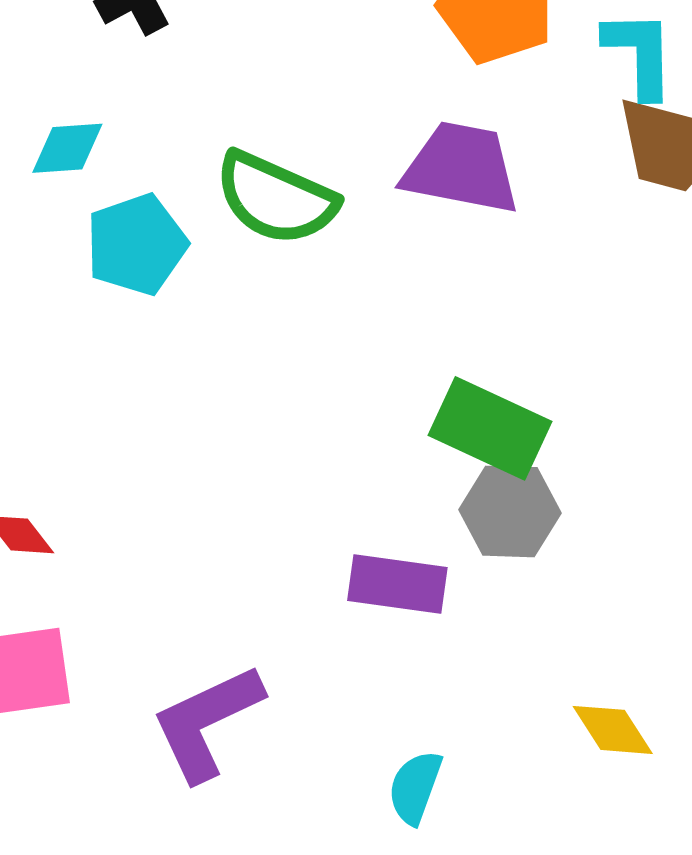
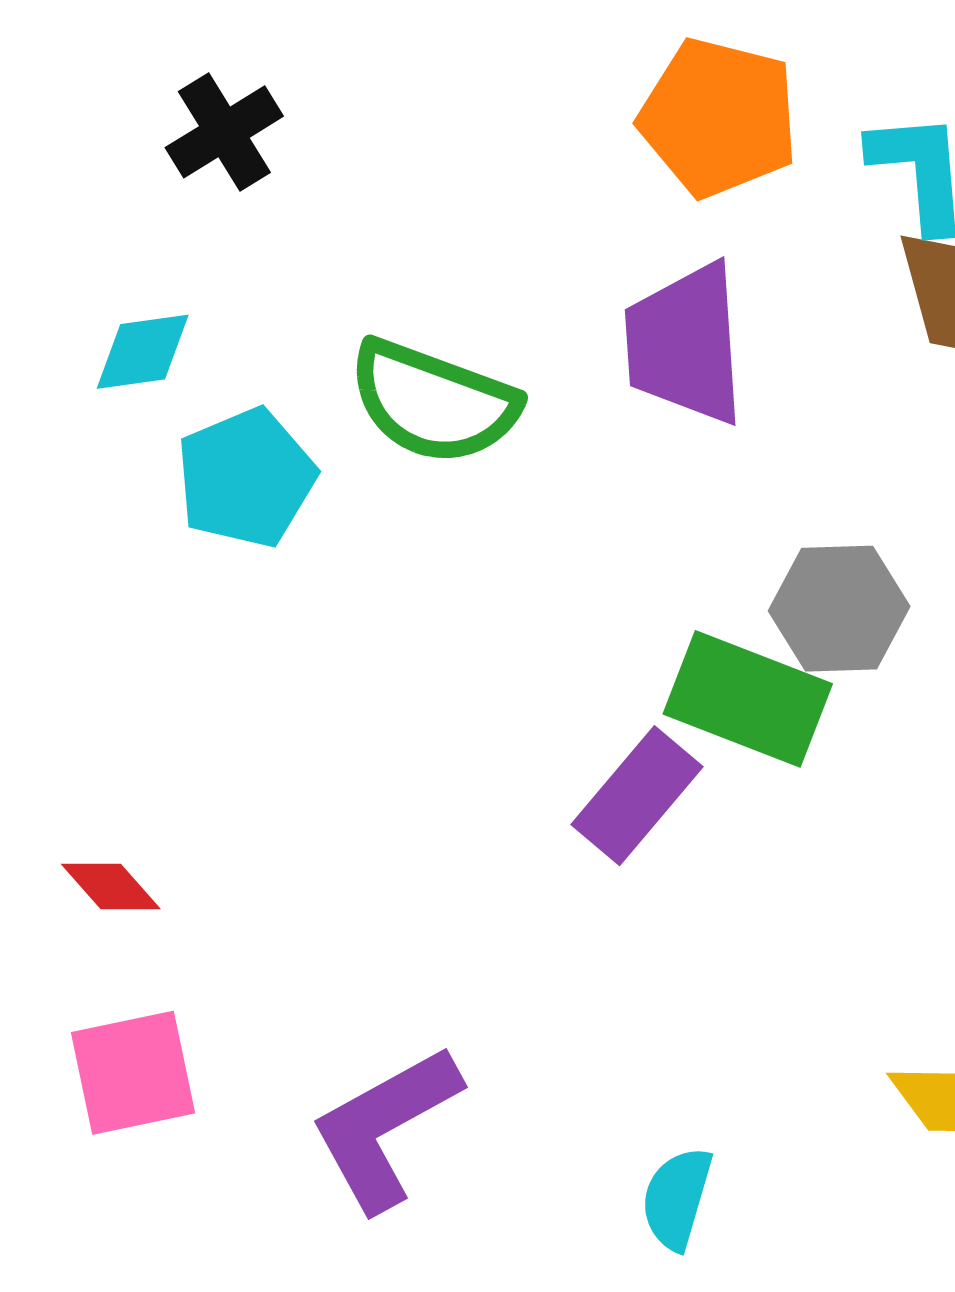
purple trapezoid: (461, 168) -> (685, 344), turned -101
gray hexagon: (510, 511) -> (839, 609), moved
purple rectangle: (397, 584) -> (637, 796), moved, turned -54

